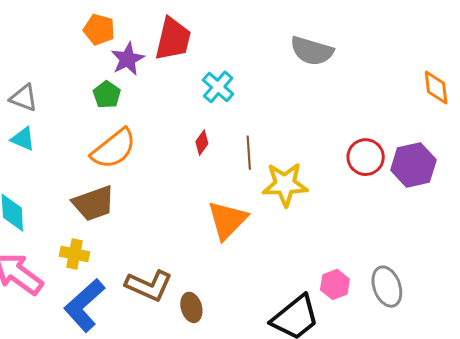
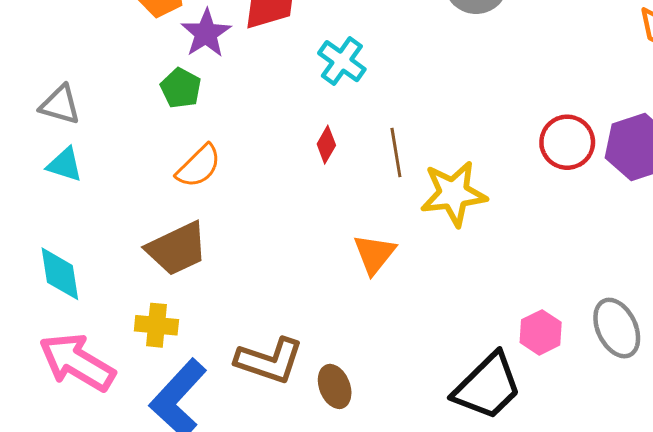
orange semicircle: (114, 149) -> (199, 166), size x0.7
orange triangle: (227, 220) -> (374, 254), size x0.7

